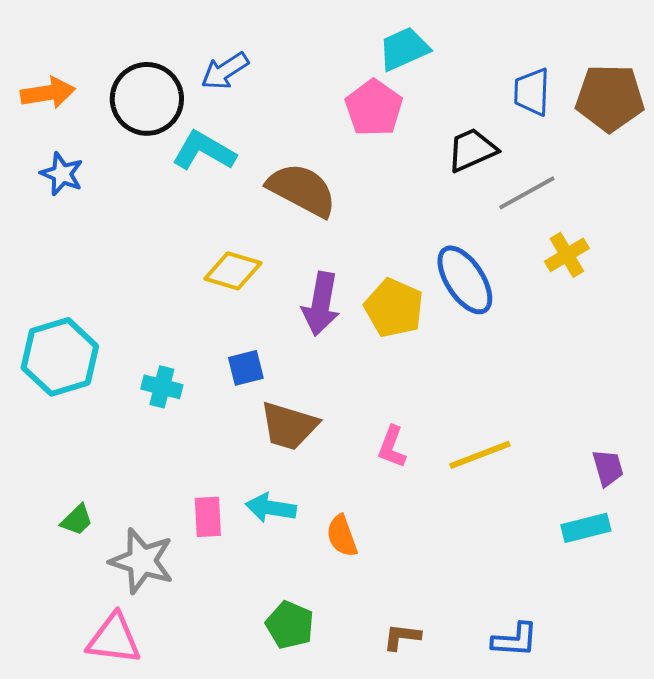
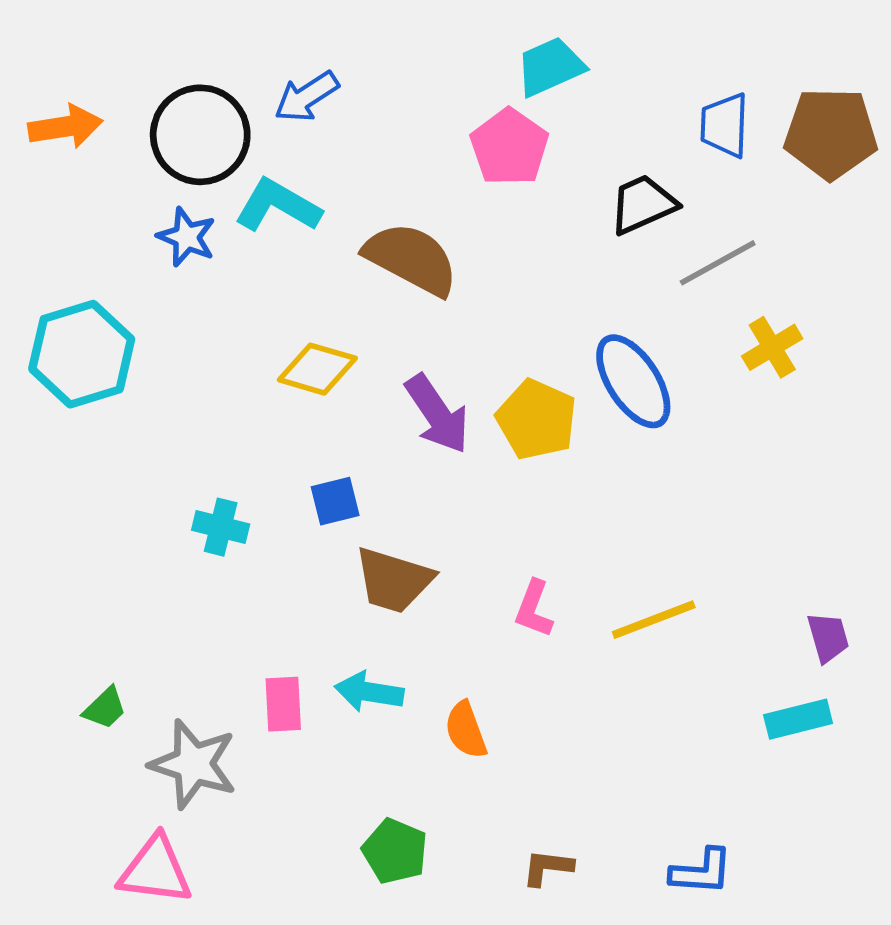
blue star: (62, 174) -> (187, 237), moved
purple arrow: (321, 304) -> (437, 414), turned -44
cyan hexagon: (60, 357) -> (82, 354), moved

